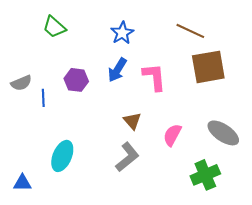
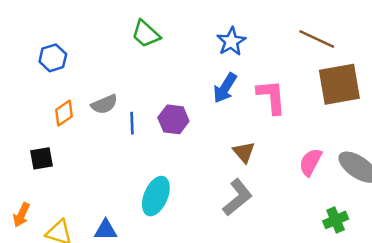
purple hexagon: (76, 80) -> (173, 119), moved
pink semicircle: (172, 135) -> (310, 162), moved
green cross: (205, 175) -> (336, 220), size x0.7

